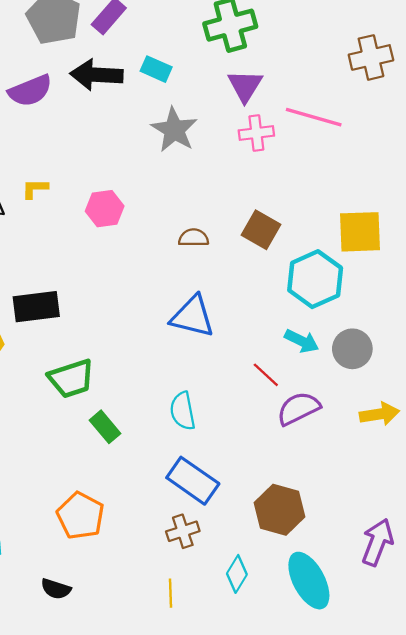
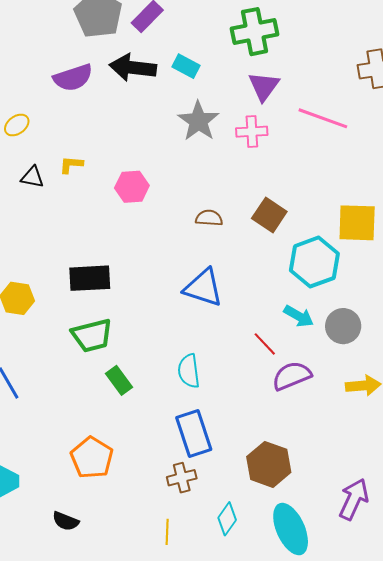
pink cross: (256, 133) -> (252, 132), moved
black rectangle: (36, 307) -> (90, 278), moved
blue rectangle: (193, 481) -> (194, 433), turned 33

